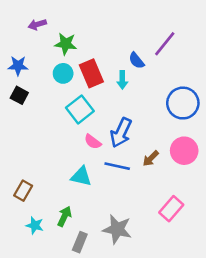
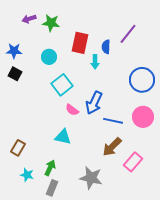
green star: (66, 44) -> (51, 23), moved
blue semicircle: (136, 61) -> (106, 47), turned 40
red rectangle: (91, 73) -> (80, 43), moved, turned 35
brown arrow: (151, 158) -> (112, 147), moved, size x1.5
blue line: (117, 166) -> (113, 121), moved
gray rectangle: (80, 242) -> (52, 188), moved

